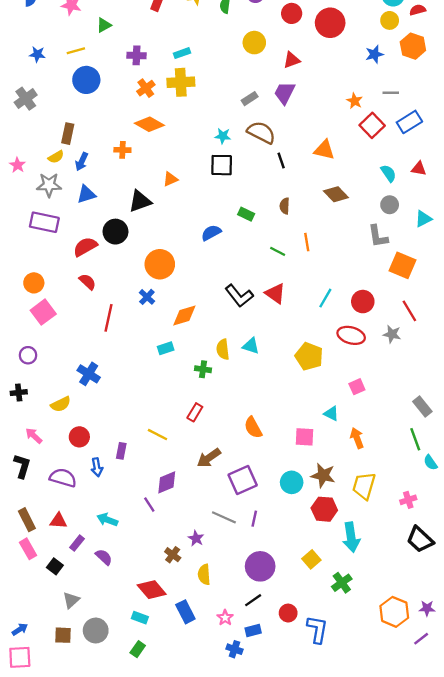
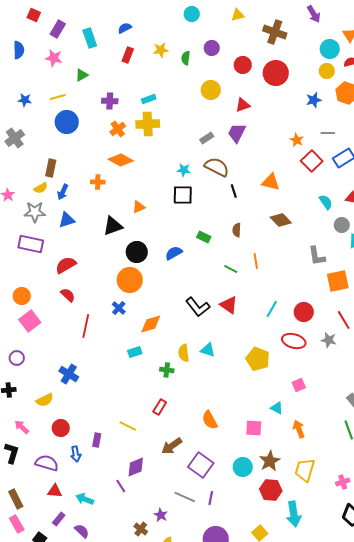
gray circle: (390, 205) -> (342, 225), moved
black circle: (115, 232) -> (137, 252), moved
orange square: (402, 265) -> (338, 281), turned -35
brown star: (323, 475) -> (270, 461), turned 30
purple square: (243, 480) -> (201, 465), turned -30
red triangle: (58, 521) -> (55, 491), moved

